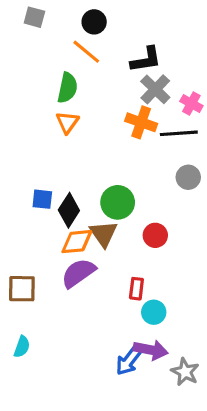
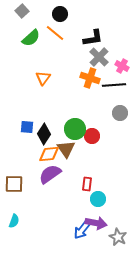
gray square: (34, 17) -> (22, 11), turned 32
green semicircle: (67, 88) -> (31, 38), moved, turned 36
red circle: (155, 235) -> (92, 136), moved

